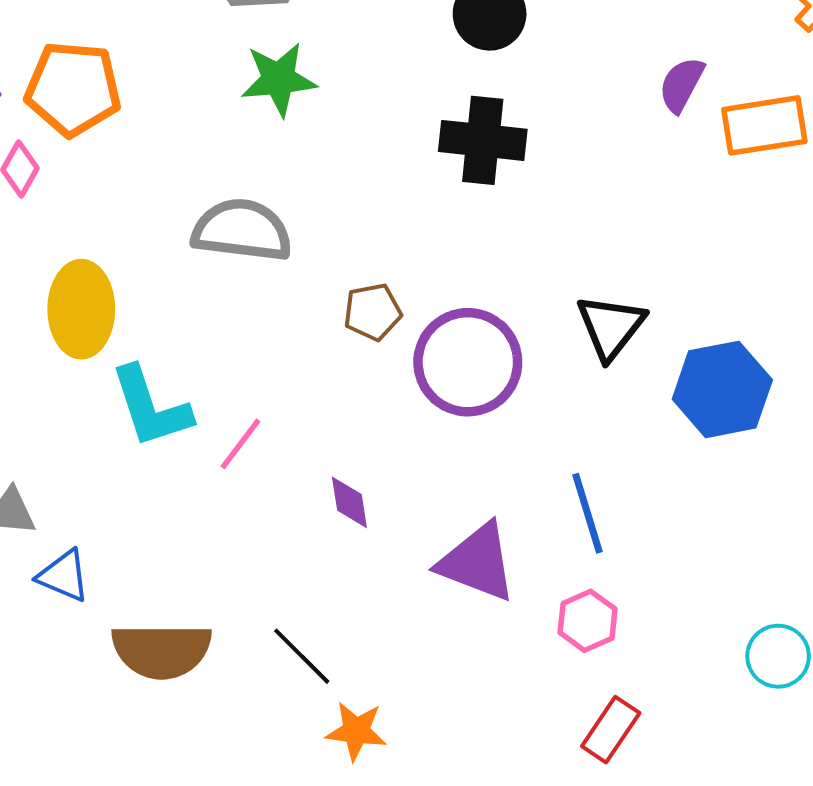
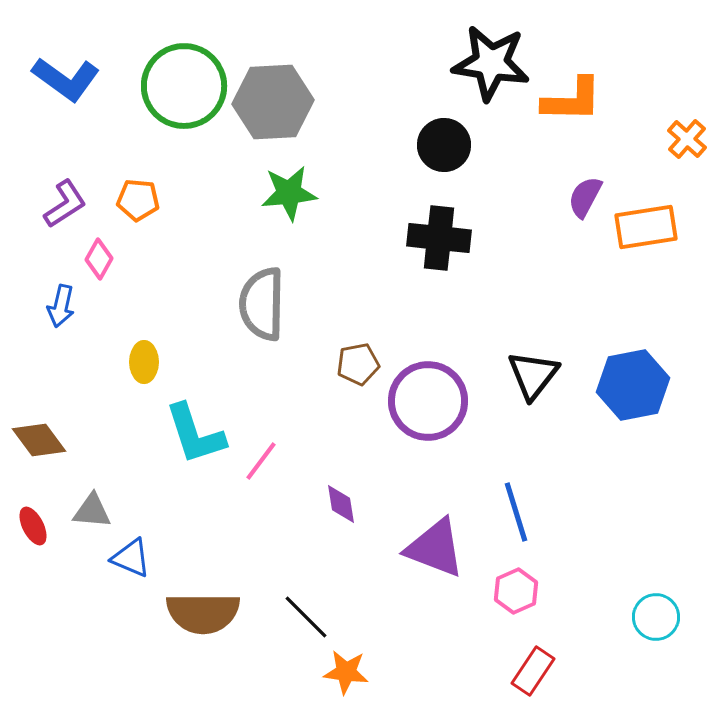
orange pentagon: (73, 89) -> (138, 200), size x0.6
gray semicircle: (242, 230) -> (262, 304), turned -96
yellow ellipse: (81, 309) -> (144, 362), size x0.6
blue hexagon: (722, 389) -> (633, 385), moved

